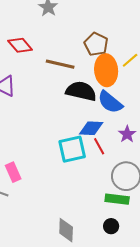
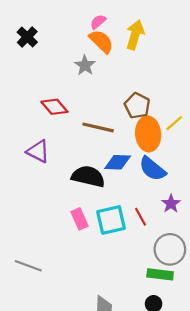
black semicircle: (81, 91) -> (88, 176), moved
blue diamond: (91, 128) -> (118, 162), moved
pink rectangle: (13, 172) -> (79, 219), moved

